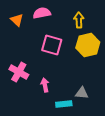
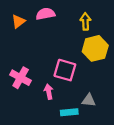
orange triangle: (17, 20) -> (18, 21), turned 40
pink square: (52, 45) -> (65, 70), moved

